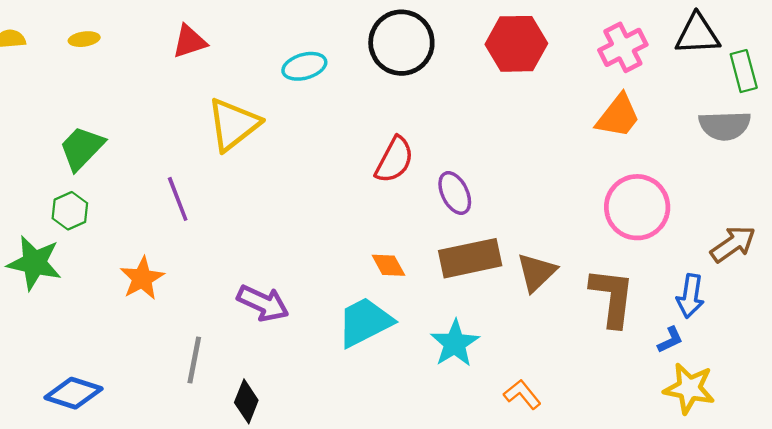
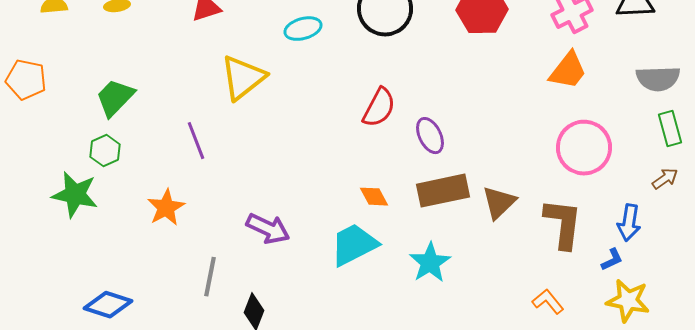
green rectangle: (744, 71) -> (670, 129), moved
brown arrow: (733, 244) -> (665, 179), size x0.7
orange L-shape: (522, 394) -> (548, 302), moved

